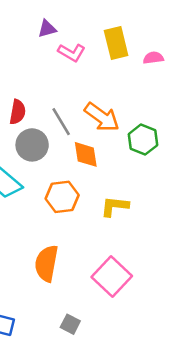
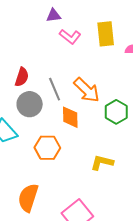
yellow L-shape: (115, 206) -> (102, 162), moved

